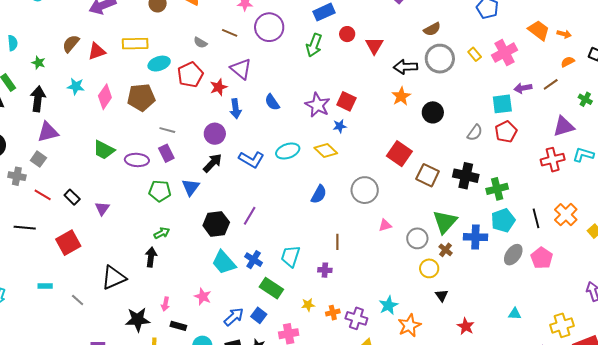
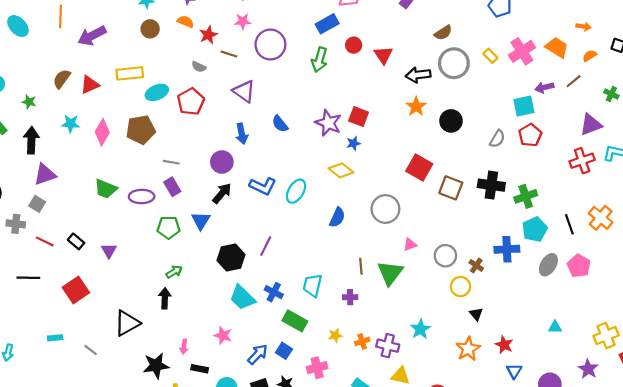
orange trapezoid: (539, 30) -> (557, 47), moved
red star: (219, 87) -> (208, 35), moved
cyan ellipse: (288, 151) -> (296, 191), moved, turned -35
green triangle: (445, 222) -> (390, 273), moved
orange star: (409, 326) -> (468, 349), moved

